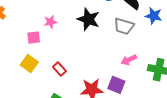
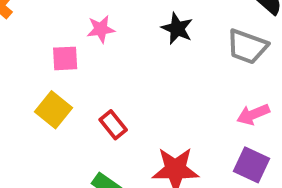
black star: (88, 19) -> (177, 29), size x0.7
purple square: (116, 85) -> (252, 165), moved

